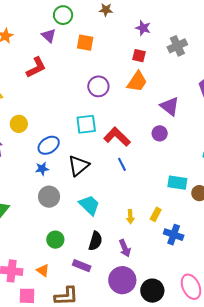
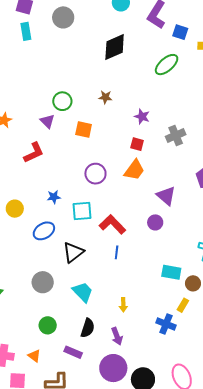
blue line: (122, 164) -> (117, 252), turned 32
blue star: (42, 169) -> (54, 197), moved
yellow rectangle: (156, 214) -> (183, 305), moved

